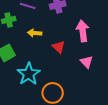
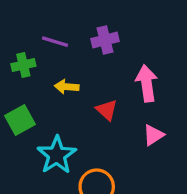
pink triangle: (87, 62) -> (153, 135), turned 40

